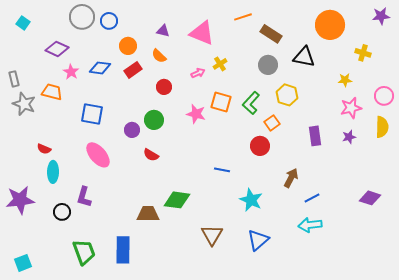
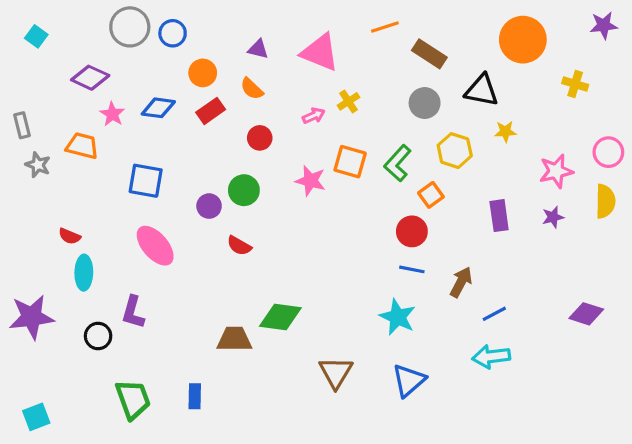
yellow star: (345, 80) -> (505, 132), moved
gray star: (24, 104) -> (38, 165), size x0.7
blue line: (222, 170) -> (412, 269), moved
blue rectangle: (123, 250) -> (195, 396), size x0.6

